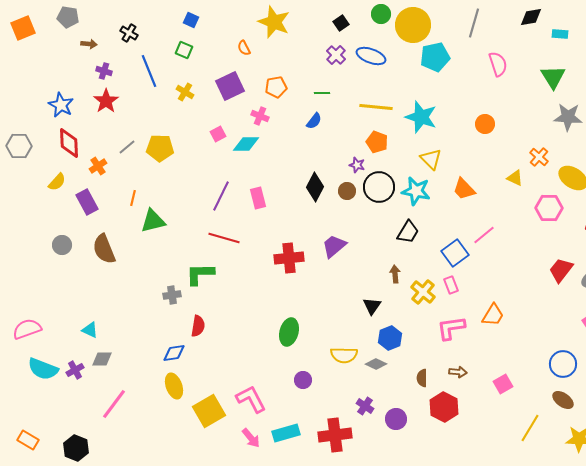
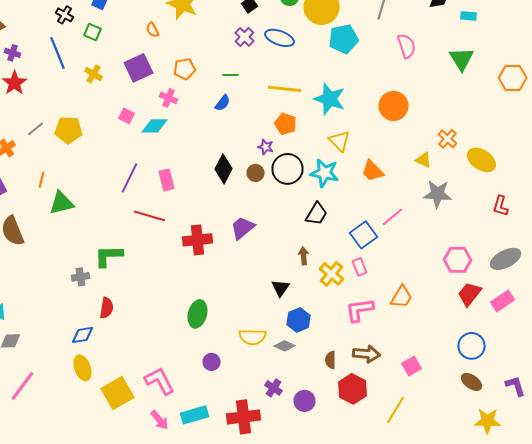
black cross: (129, 33) -> (64, 15), moved
gray star: (568, 117) -> (438, 194), moved
orange circle: (485, 124) -> (394, 106), size x1.5
pink square: (218, 134) -> (126, 116), turned -35
pink hexagon: (549, 208) -> (458, 260), moved
red line: (224, 238) -> (150, 216), moved
red trapezoid: (561, 270) -> (470, 294), moved
brown arrow: (458, 372) -> (366, 354), size x1.5
yellow line: (530, 428) -> (396, 410), moved

